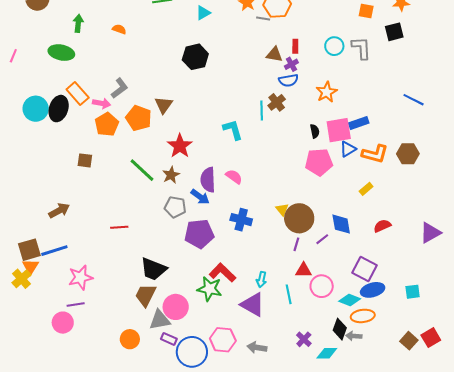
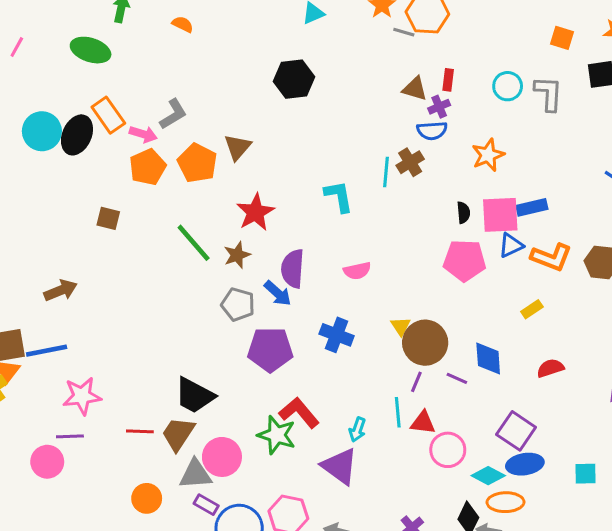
pink semicircle: (234, 177) -> (357, 271), moved, turned 126
red line: (119, 227) -> (140, 431), moved
purple line: (322, 239) -> (457, 378), turned 56
cyan line: (289, 294) -> (398, 412), moved

